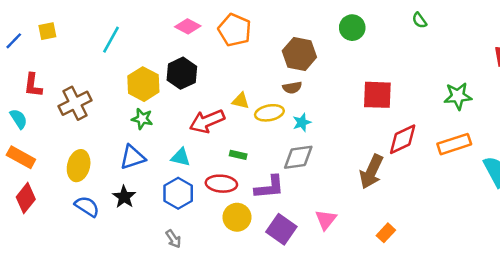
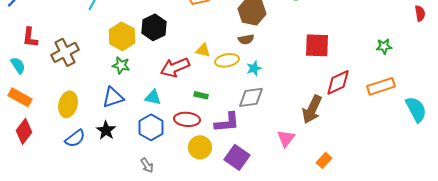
green star: (458, 96) -> (384, 46), size x0.7
blue semicircle: (87, 206) -> (75, 138), turned 110
pink triangle: (326, 220) -> (286, 138), moved

